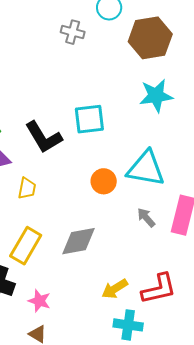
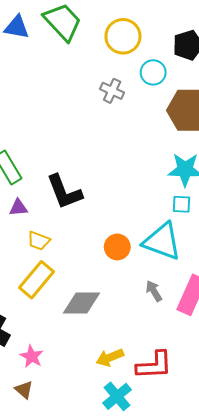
cyan square: (89, 119) -> (182, 204), moved, size x0.6
yellow trapezoid: (27, 188) -> (39, 241), turned 90
yellow rectangle: (26, 246) -> (37, 280), moved
cyan cross: (128, 325) -> (117, 396), turned 32

